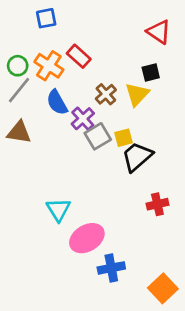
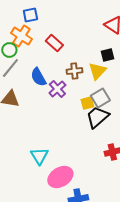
orange cross: (49, 66) -> (21, 36), moved
brown cross: (106, 94) -> (74, 71), turned 35
gray square: (98, 136) -> (100, 98), moved

